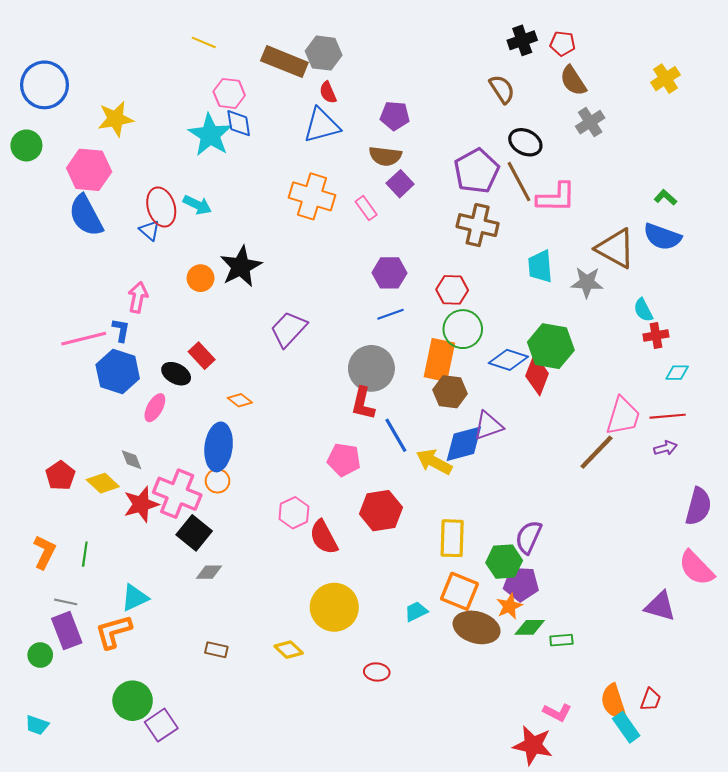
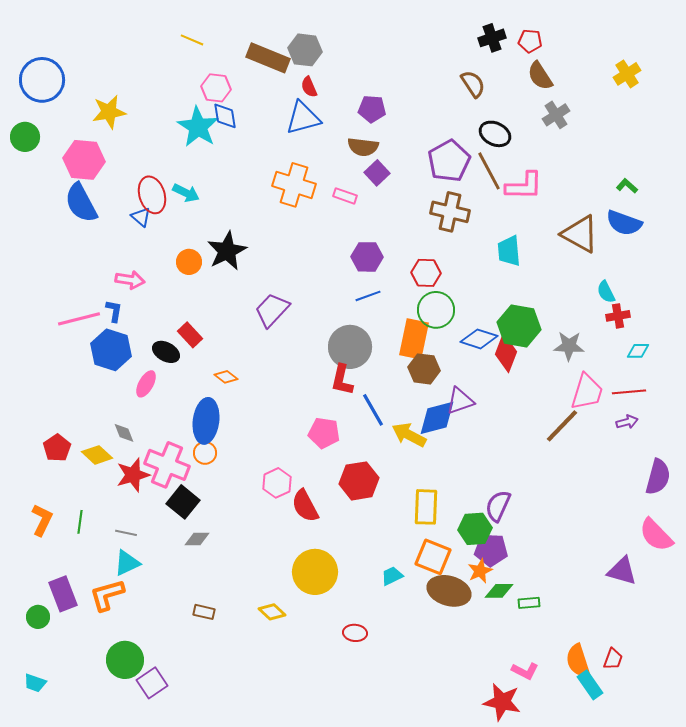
pink rectangle: (366, 208) -> (345, 196), turned -35
gray star: (587, 282) -> (569, 346), moved
pink arrow: (138, 297) -> (130, 280), turned 88
gray line: (66, 602) -> (126, 533), moved

